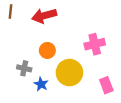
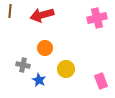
pink cross: (95, 44) -> (97, 18), moved
yellow circle: (69, 73) -> (66, 69), size x0.7

